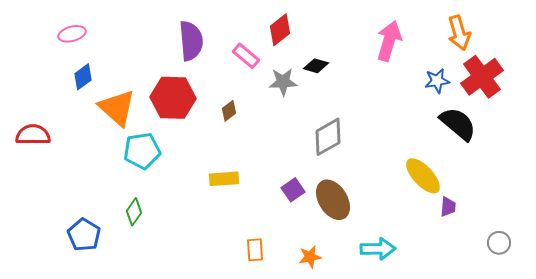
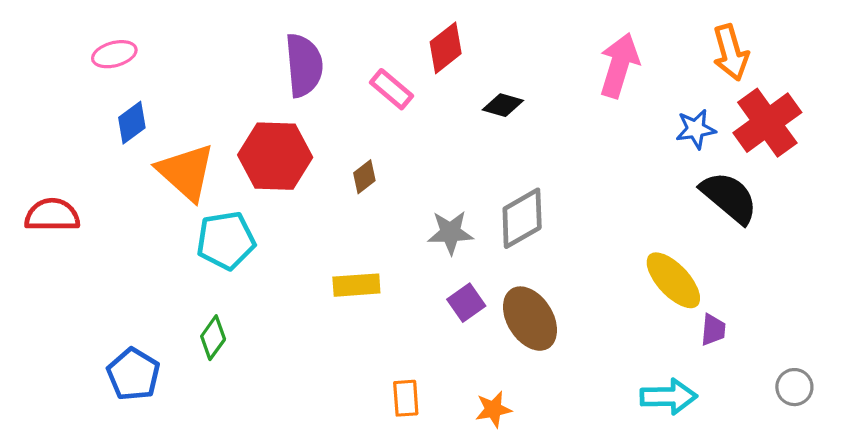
gray star: (283, 82) -> (450, 233), moved
cyan arrow: (378, 249) -> (669, 397), moved

